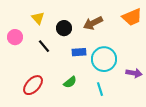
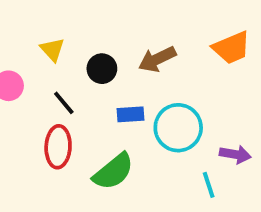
green semicircle: (70, 82) -> (113, 172), size x1.6
red ellipse: (33, 85) -> (58, 147), moved, turned -40
cyan line: (100, 89) -> (209, 185), moved

